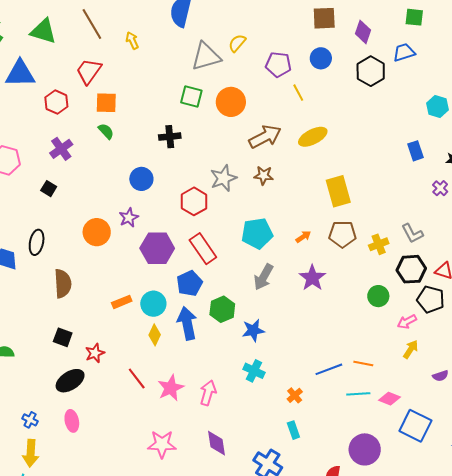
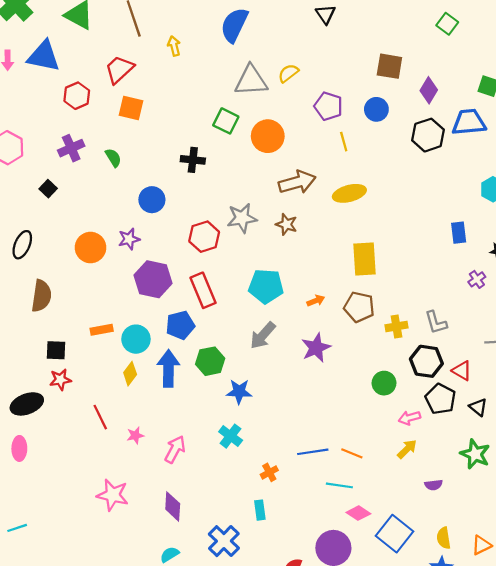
blue trapezoid: (404, 52) -> (469, 122), size x1.4
green semicircle: (106, 131) -> (113, 158), moved
black square: (63, 337) -> (56, 350), moved, turned -30
pink star: (171, 388) -> (135, 435), size x0.6
pink diamond: (390, 399) -> (358, 513), moved

